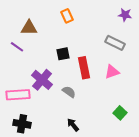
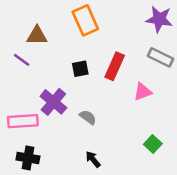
purple star: (125, 15) -> (159, 19), size x1.5
orange rectangle: (67, 16) -> (85, 20), size x1.6
gray rectangle: (115, 43) -> (160, 57), moved
red rectangle: (84, 68) -> (115, 66), moved, turned 35

